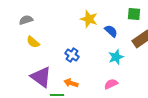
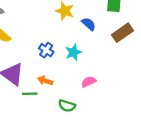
cyan star: (116, 57) -> (73, 52), moved

